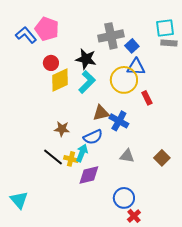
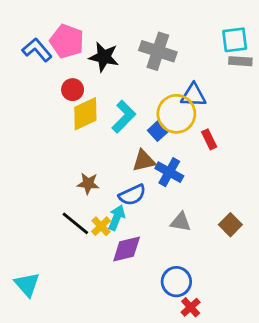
gray cross: (111, 36) -> (158, 51), turned 30
blue square: (132, 46) -> (158, 131), moved
black star: (86, 59) -> (104, 57), moved
yellow cross: (71, 159) -> (101, 226), turned 32

